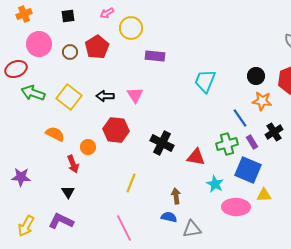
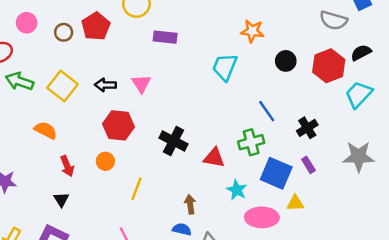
pink circle: (39, 44) -> (27, 23), size x0.7
orange star: (262, 101) -> (252, 31), moved
purple rectangle: (252, 142) -> (308, 165), moved
orange circle: (88, 147) -> (105, 161), moved

